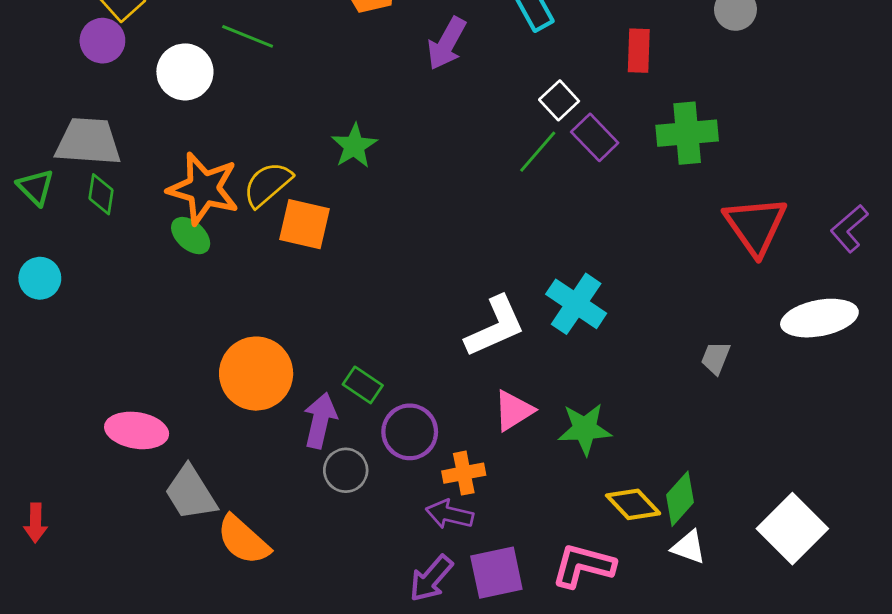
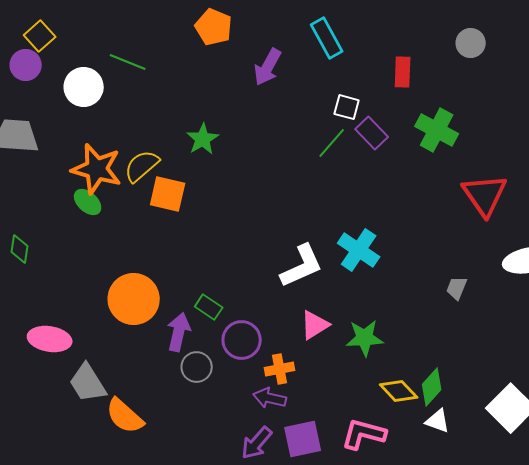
white square: (559, 100) -> (347, 107), turned -32
green cross: (687, 133) -> (437, 130), turned 33
green diamond: (101, 194) -> (20, 249), moved

